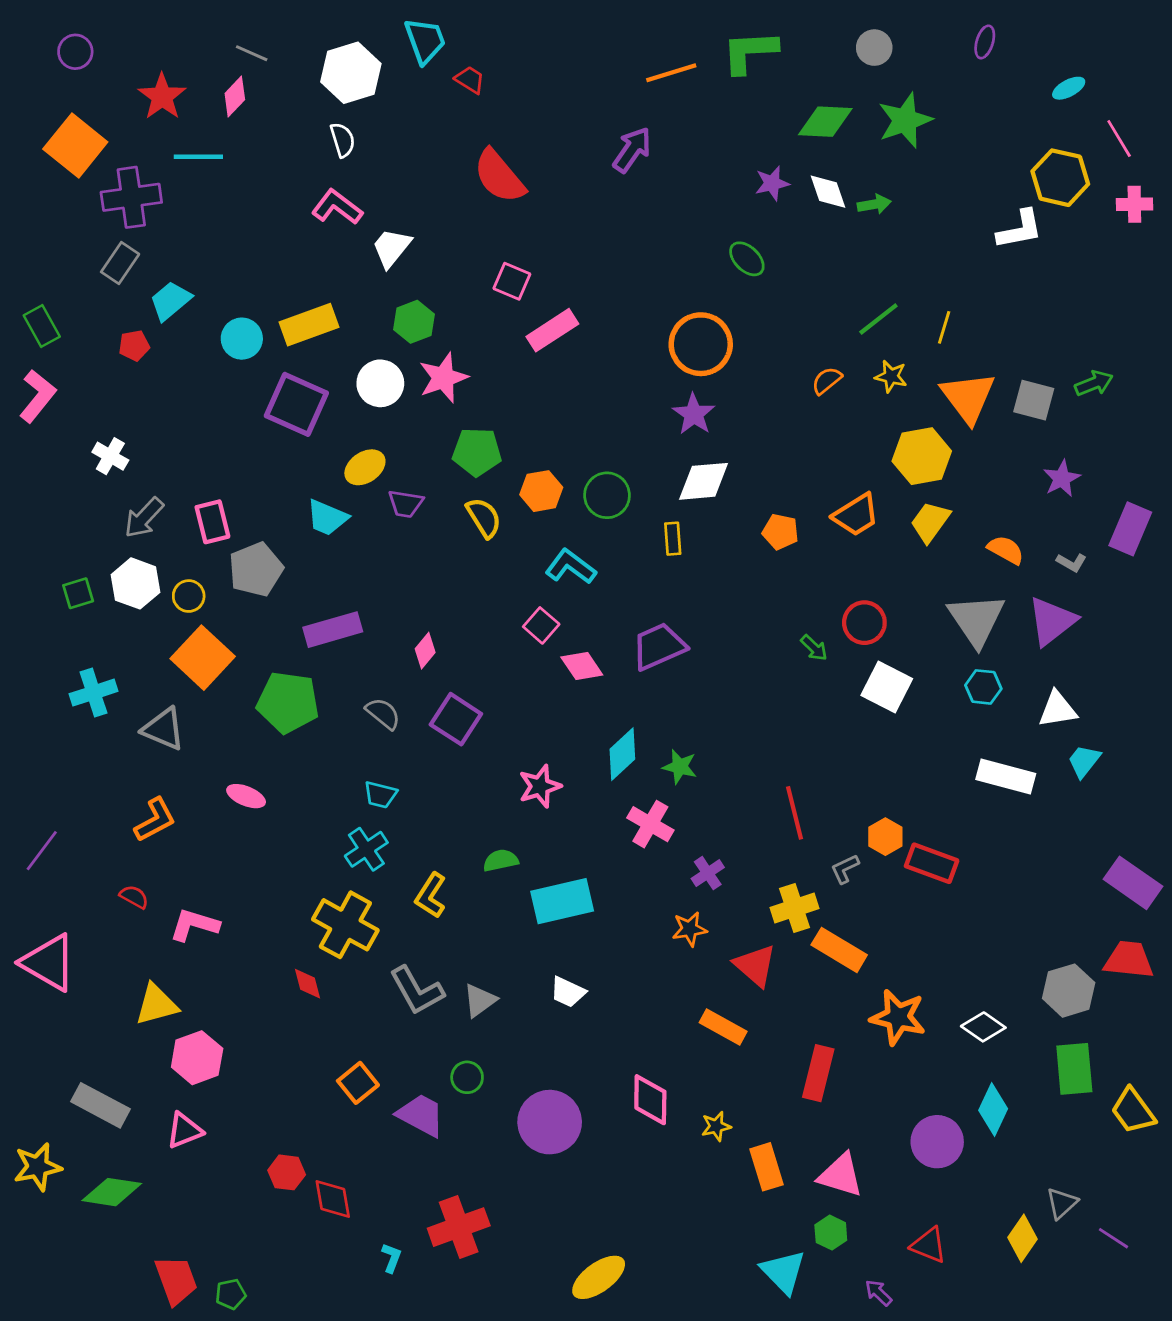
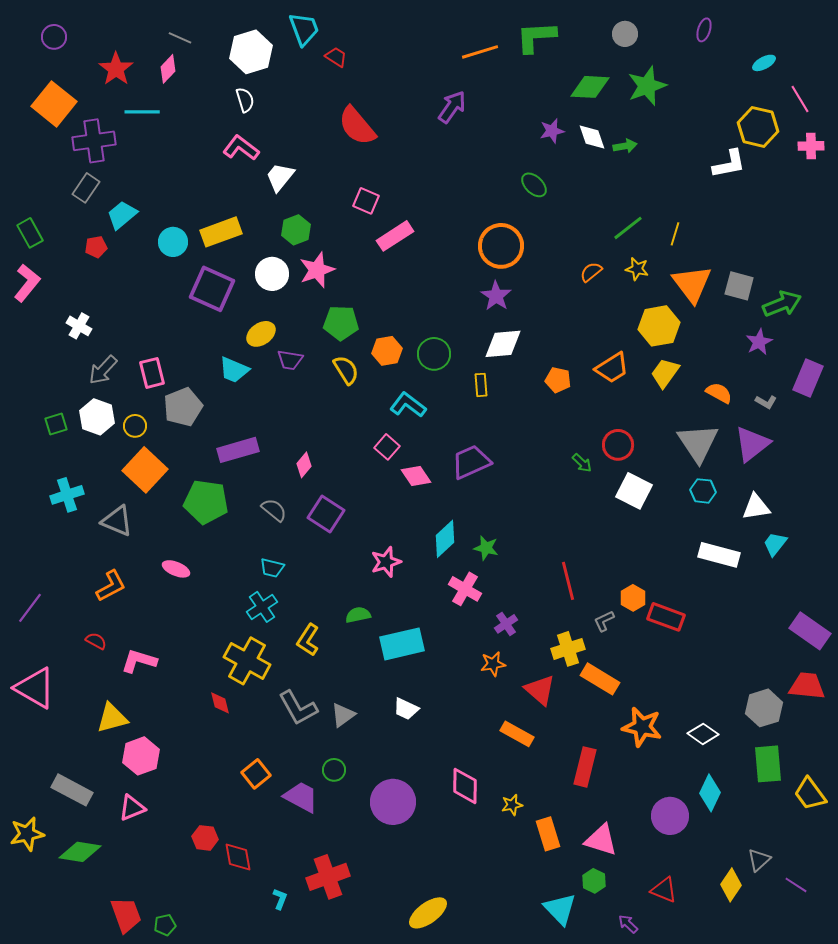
green arrow: (1094, 383) -> (782, 304), moved, size x1.4

